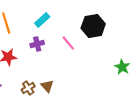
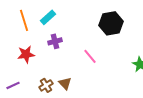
cyan rectangle: (42, 20) -> (48, 17), moved
pink line: (68, 43) -> (90, 56), moved

